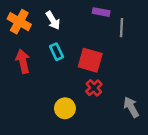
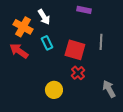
orange cross: (19, 22) -> (23, 27), moved
gray line: (122, 28) -> (101, 42), moved
red arrow: (23, 61) -> (19, 51), turned -42

